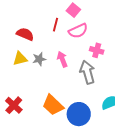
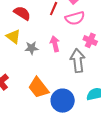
yellow triangle: (20, 59) -> (13, 37), turned 42
gray star: (39, 59) -> (31, 48), moved

